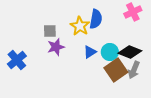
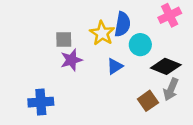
cyan circle: (110, 52) -> (140, 45), moved
blue cross: (17, 60) -> (41, 102), moved, turned 36
brown square: (116, 70) -> (148, 101), moved, size x0.7

